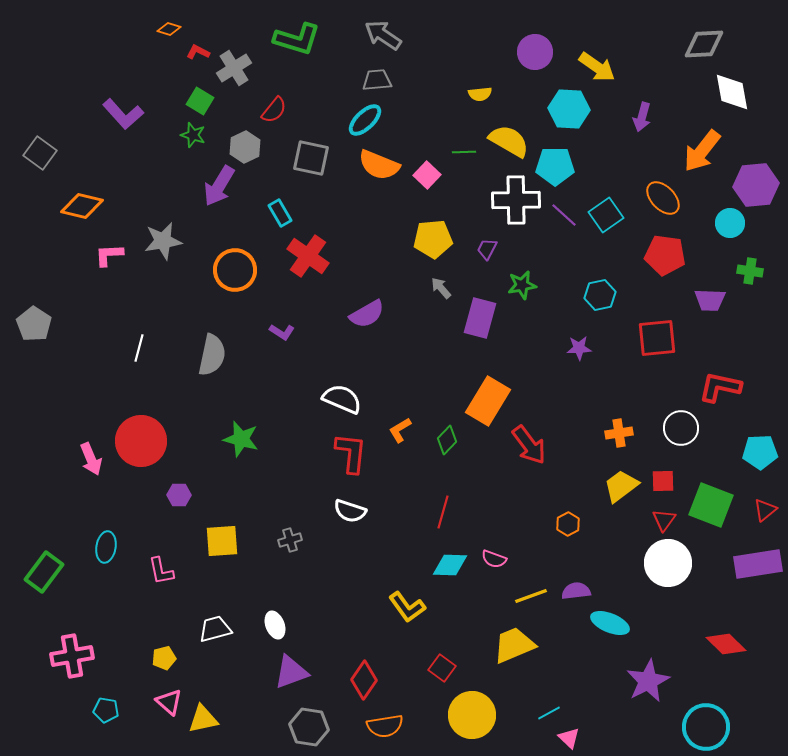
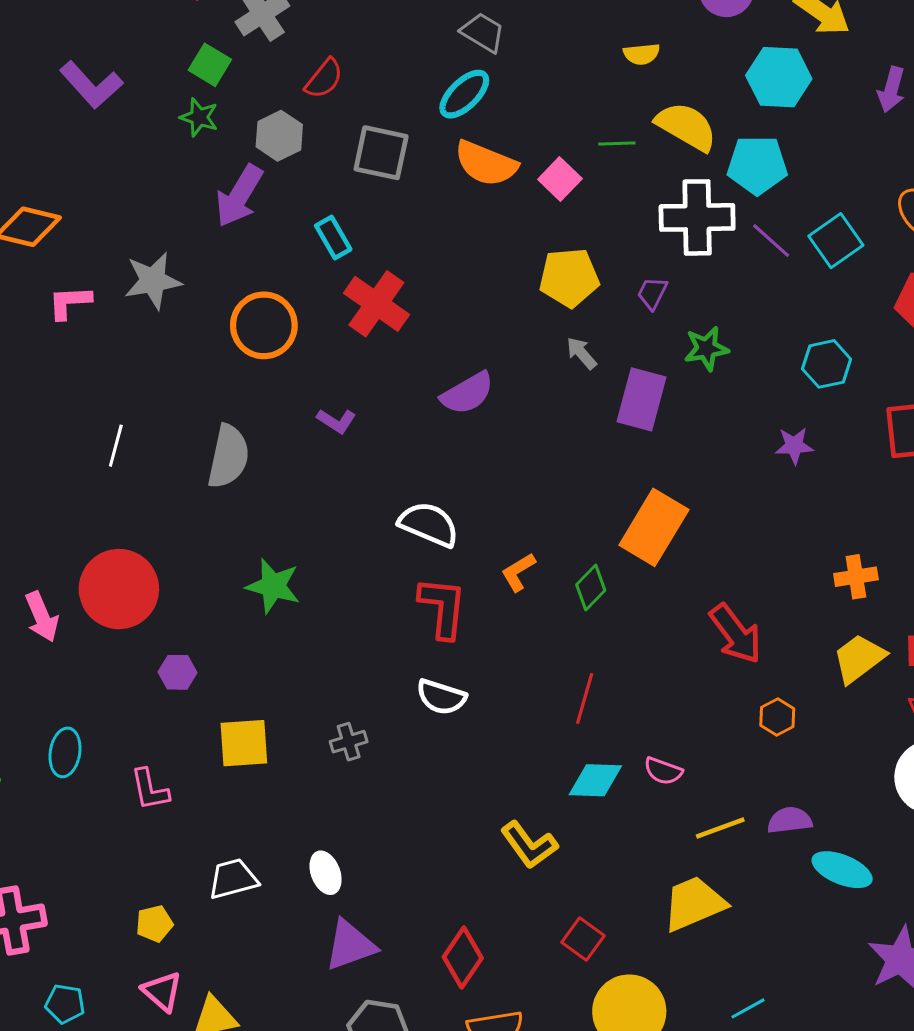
gray trapezoid: (377, 80) -> (483, 32), turned 36
red arrow: (529, 445) -> (736, 634), moved

